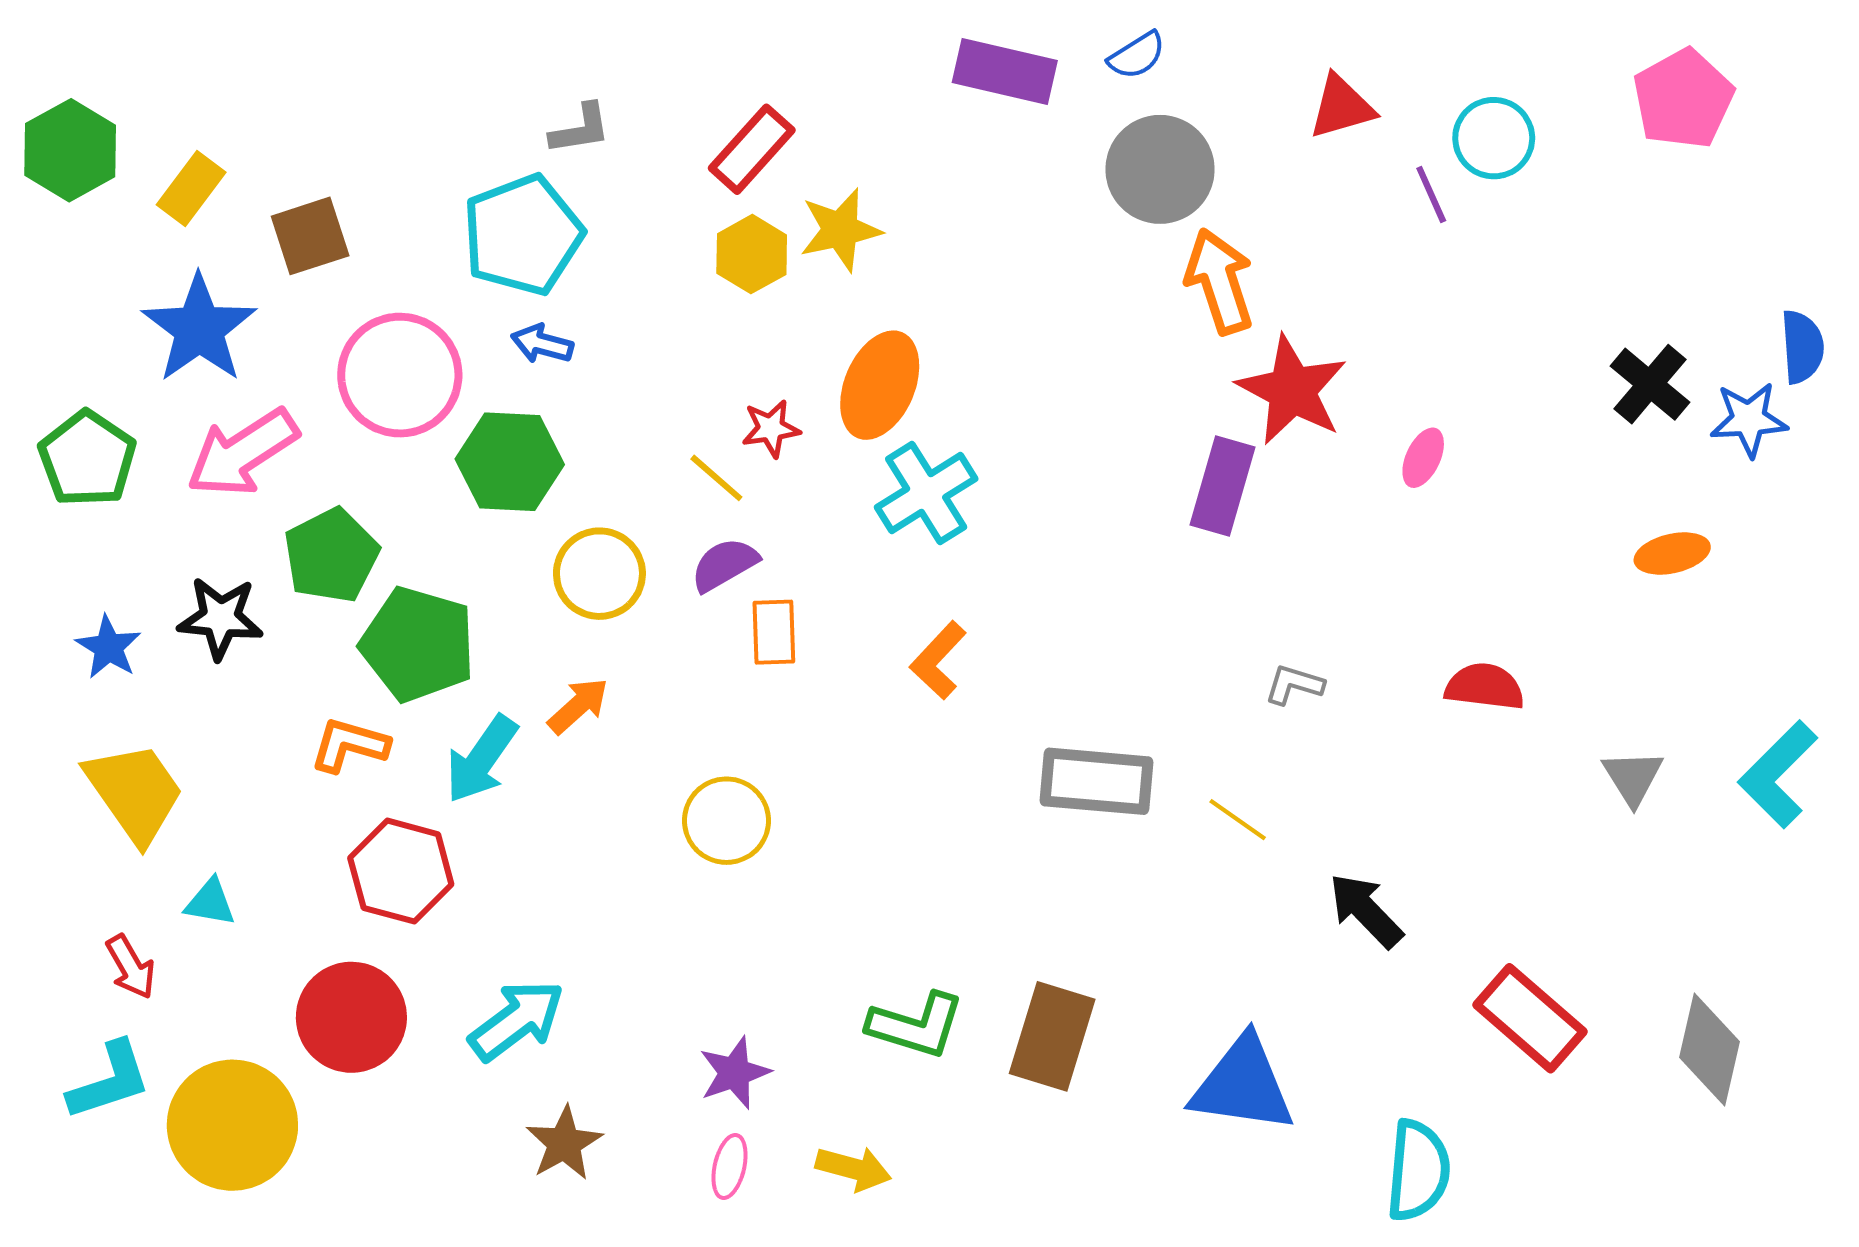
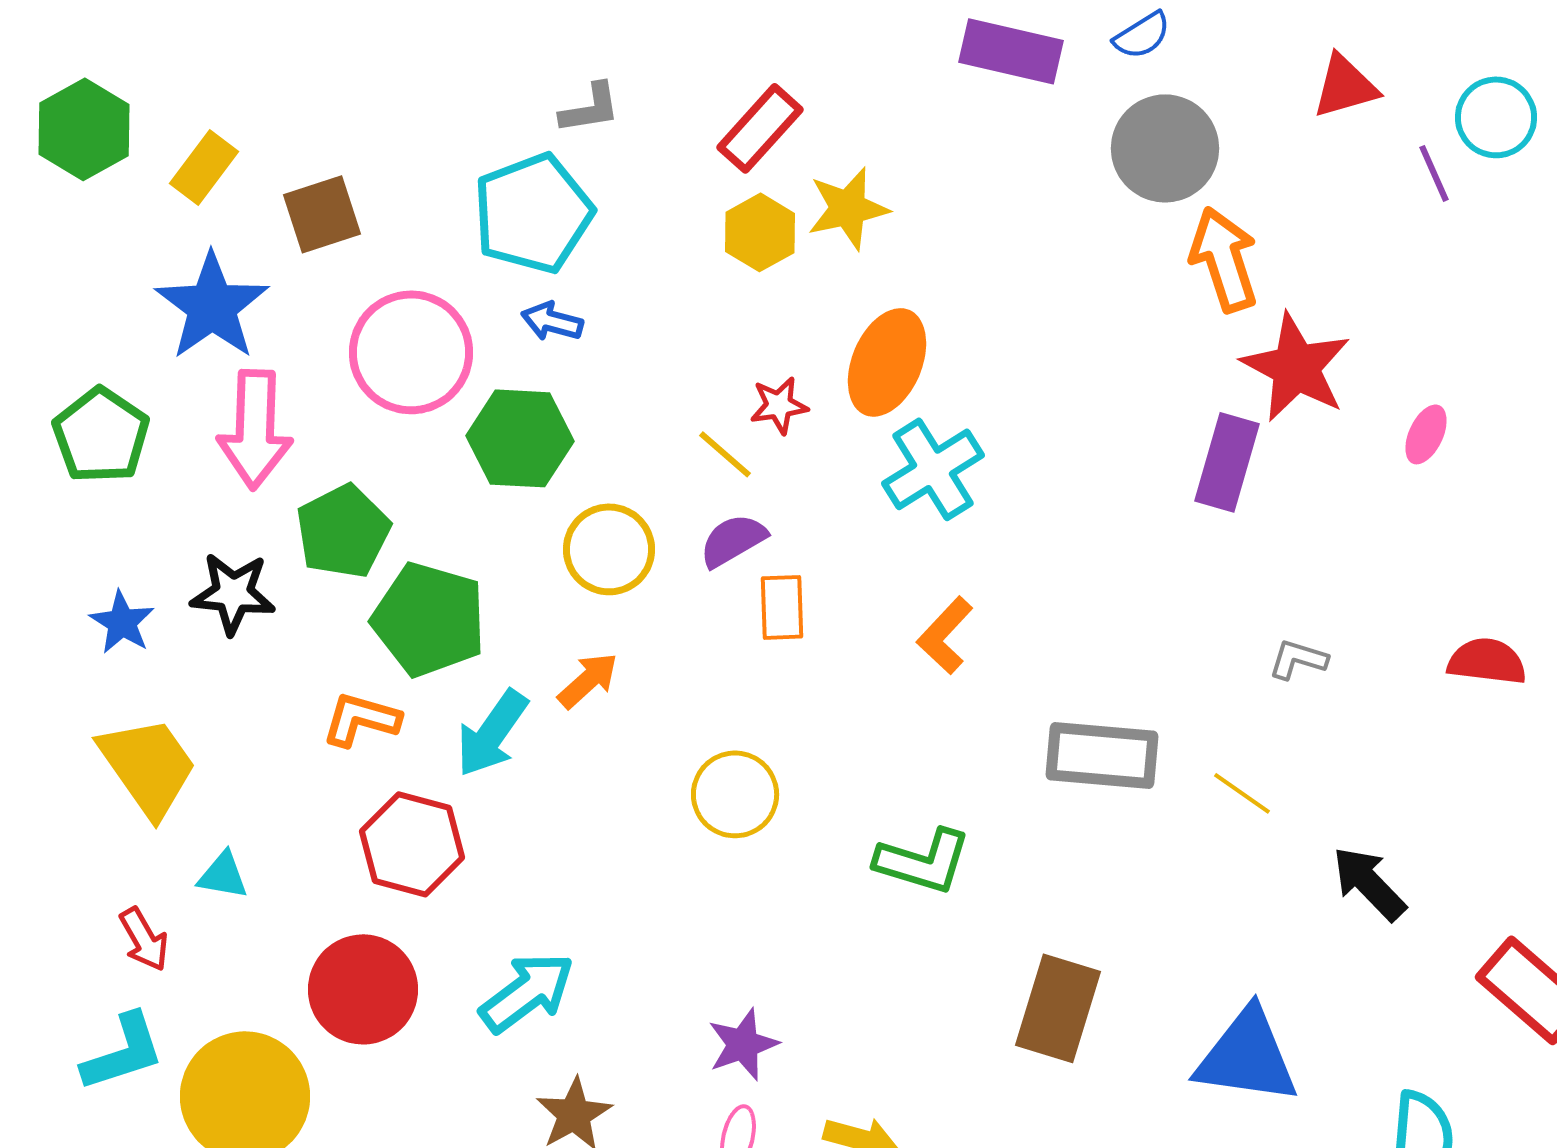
pink arrow: (243, 453) -> (255, 429), turned -55
green L-shape: (916, 1025) -> (923, 861), moved

